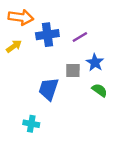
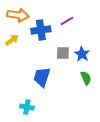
purple line: (80, 37) -> (67, 21), moved
gray square: (73, 70) -> (63, 53), moved
green semicircle: (100, 90) -> (86, 78), turned 32

